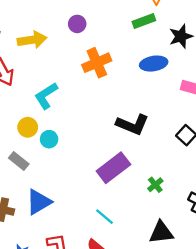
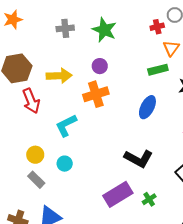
orange cross: (97, 63) -> (96, 94), moved
blue ellipse: (154, 64) -> (147, 107), moved, turned -60
yellow circle: (28, 127) -> (35, 155), moved
green cross: (155, 185) -> (149, 199), moved

